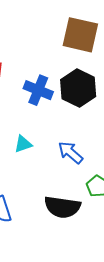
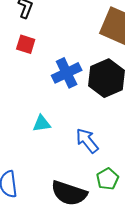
blue cross: (38, 90) -> (67, 73), turned 32

